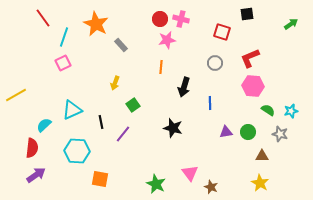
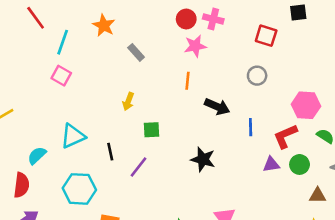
orange star: (96, 24) -> (104, 25), size x0.7
red L-shape: (250, 58) -> (285, 136), moved
pink square: (63, 63) -> (61, 76), turned -35
black arrow: (184, 87) -> (217, 107), turned -84
green square: (133, 105) -> (151, 130), turned 32

